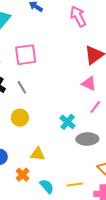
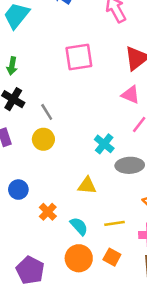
pink square: (26, 55) -> (79, 57), moved
gray line: (22, 87) -> (47, 112), moved
yellow triangle: (38, 154) -> (87, 186), moved

